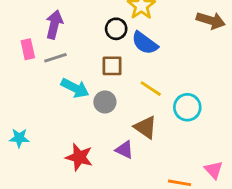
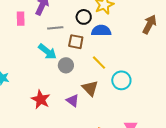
brown arrow: (211, 20) -> (149, 24), turned -90
blue semicircle: (145, 43) -> (101, 31), turned 132
gray line: (55, 58) -> (55, 28), moved

